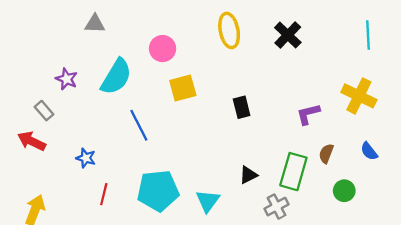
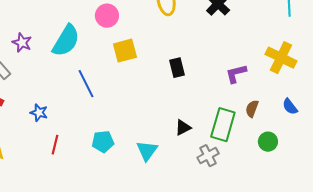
cyan pentagon: (158, 191) -> (103, 142), size x0.6

